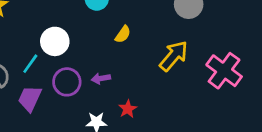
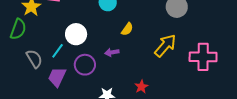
pink cross: (224, 71) -> (203, 57), turned -36
purple arrow: (101, 78) -> (112, 52), moved
red star: (128, 109) -> (141, 87), moved

